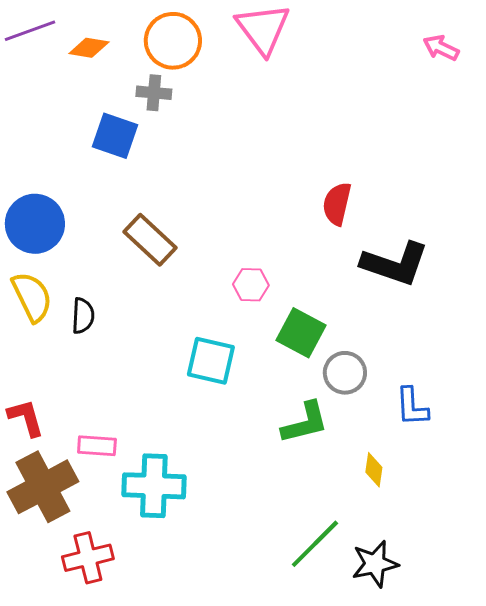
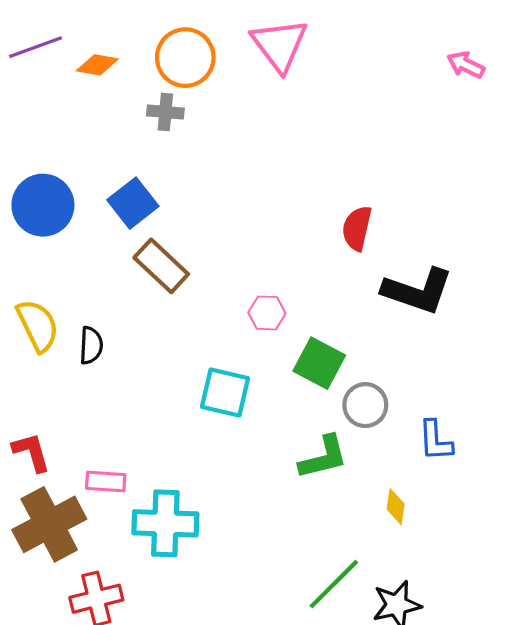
blue square: (115, 136) -> (133, 203), moved, turned 33
blue circle: (35, 224) -> (43, 205), moved

